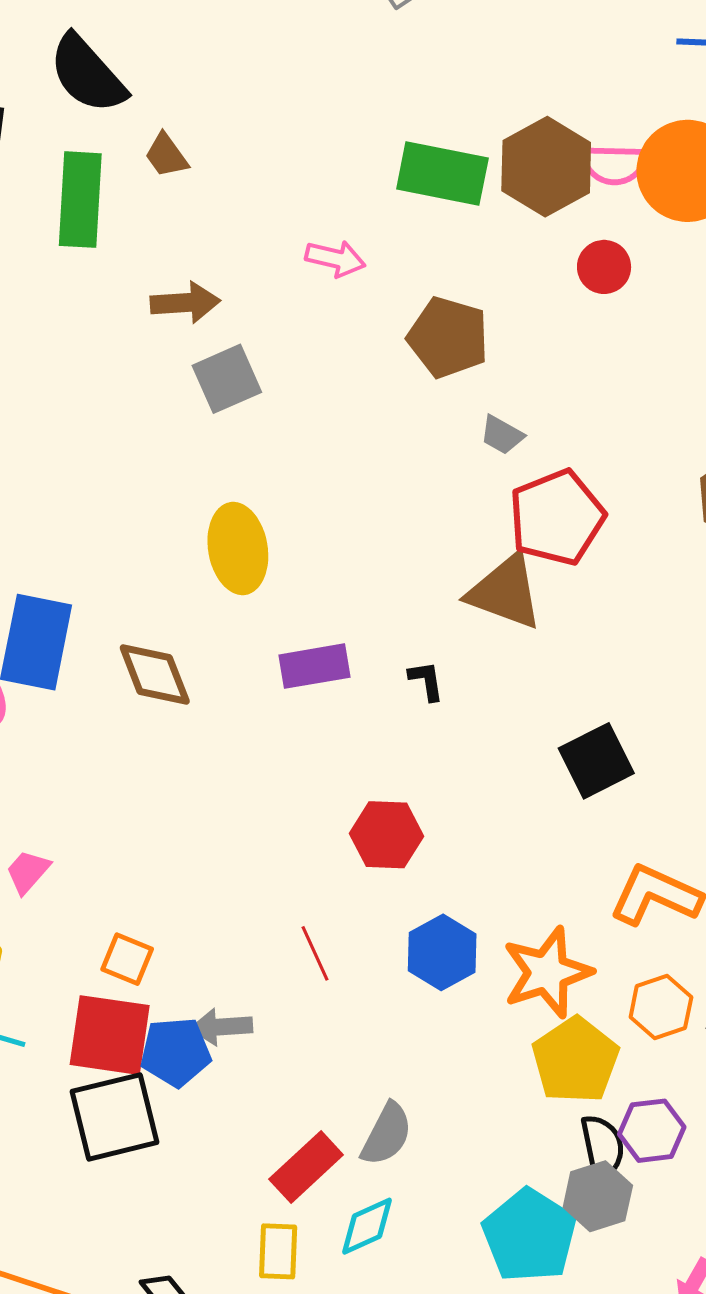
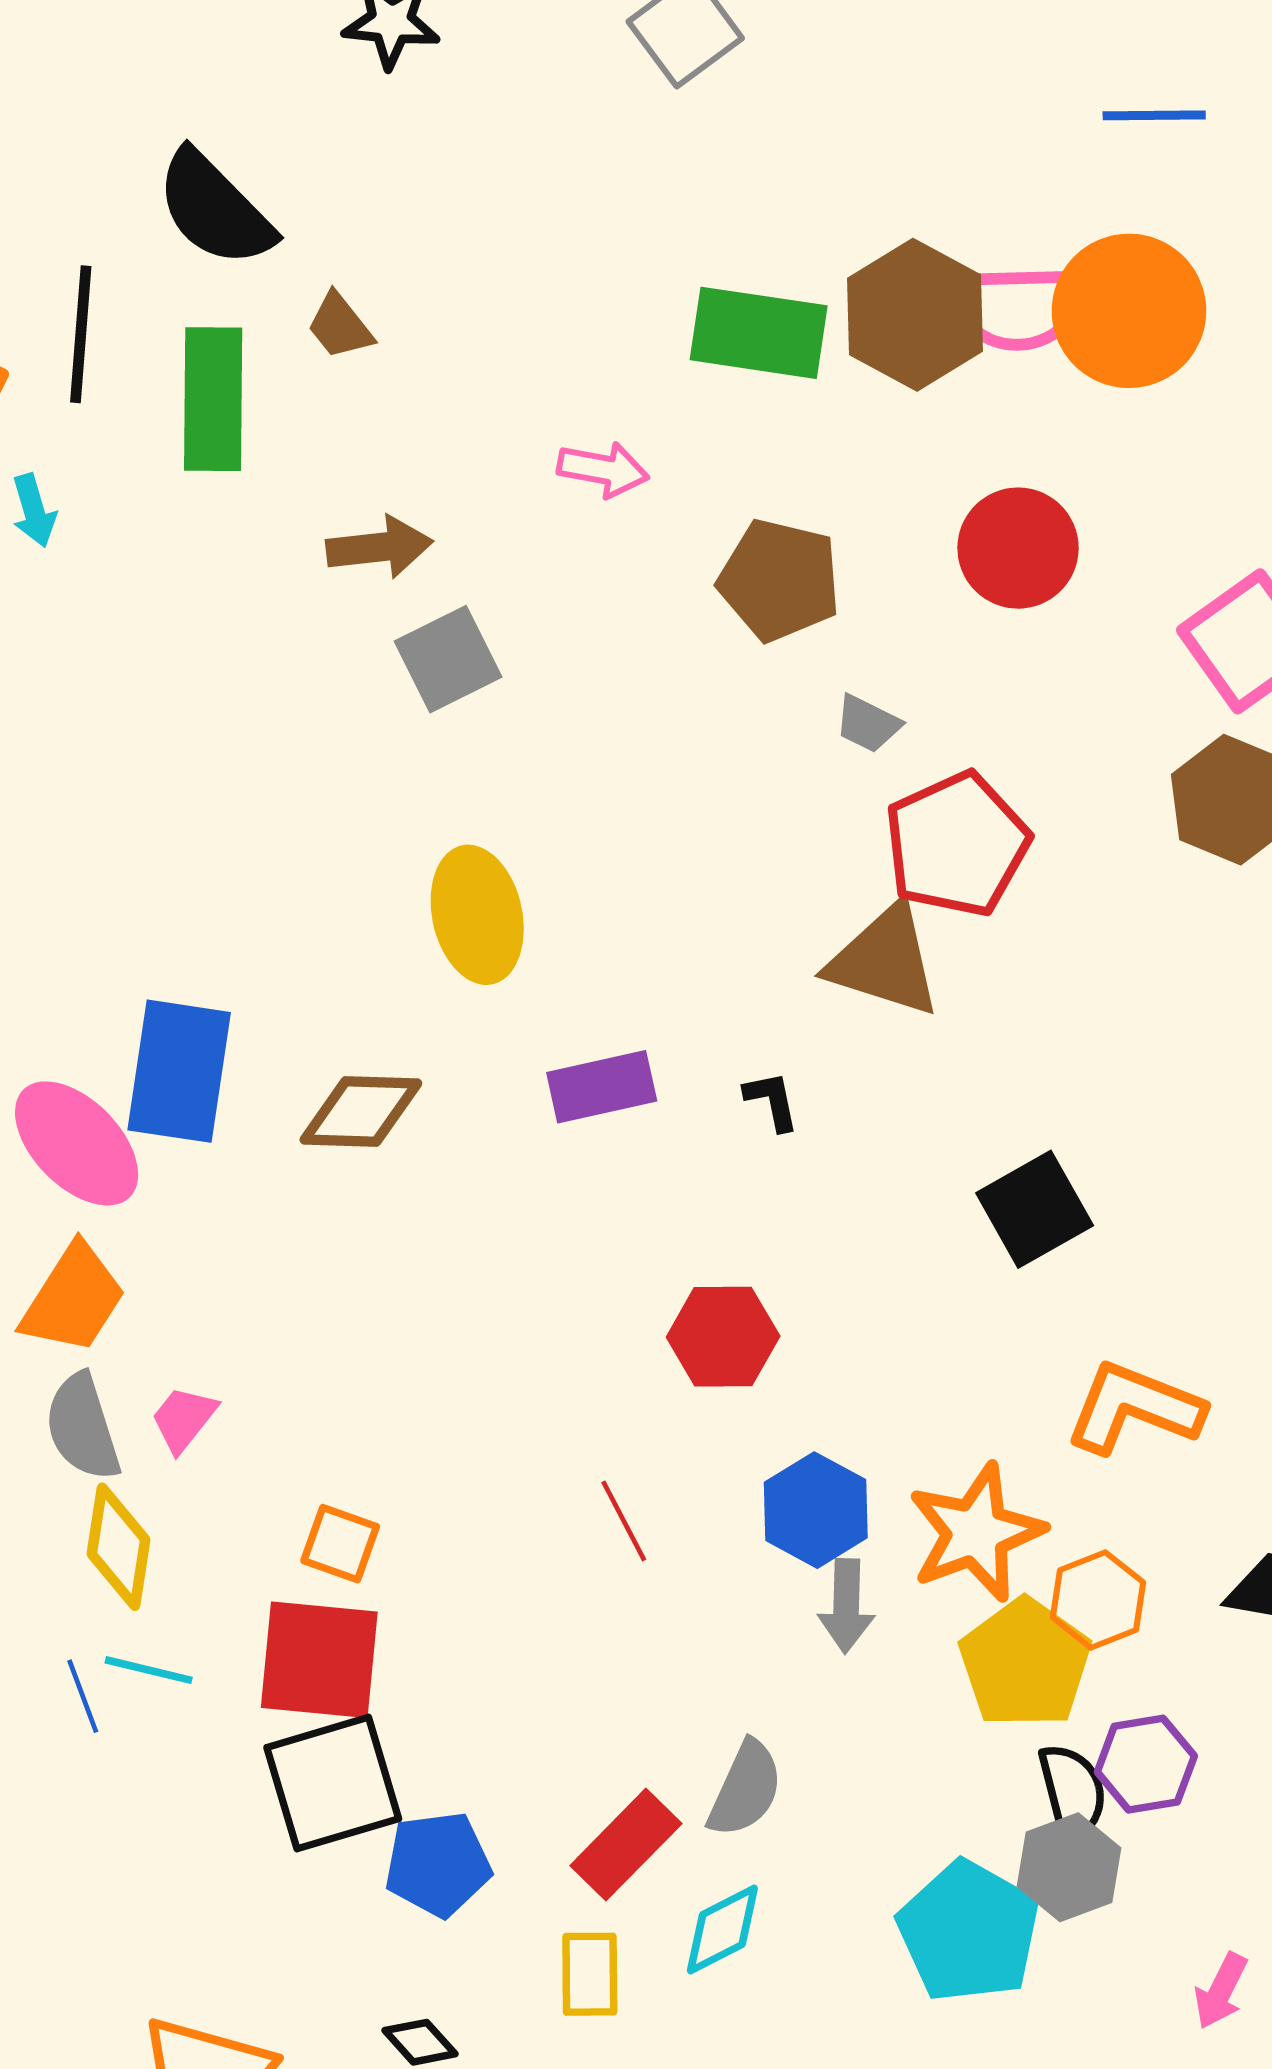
pink semicircle: (614, 164) -> (1018, 306), size x1.4
red circle: (604, 267) -> (1018, 548), moved, size x1.5
brown diamond: (155, 675) -> (361, 1111), turned -64
orange hexagon: (661, 1007) -> (1098, 1600), moved
gray arrow: (221, 1027) -> (846, 1606), moved, turned -82
blue pentagon: (176, 1052) -> (438, 1864), moved

